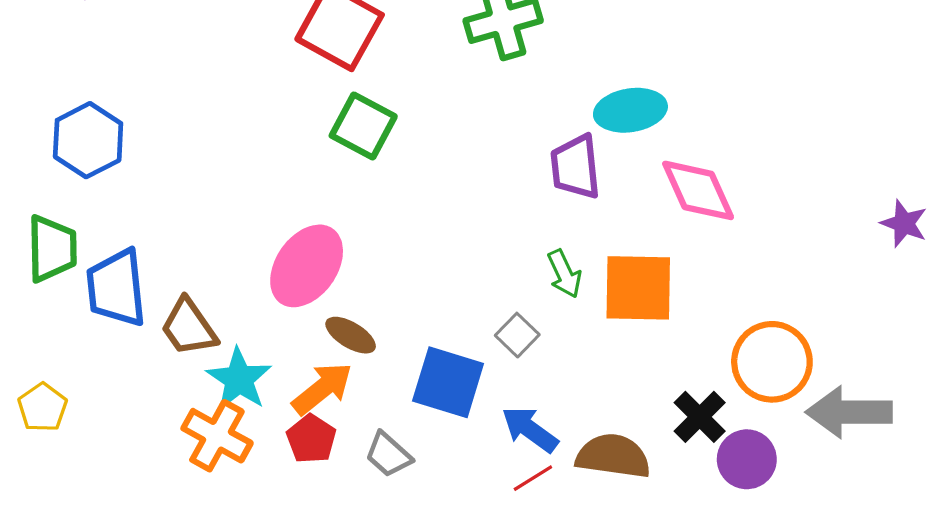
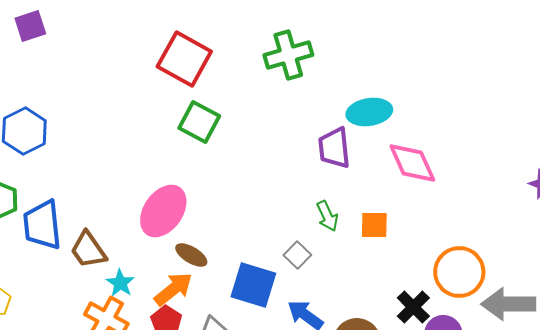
orange square: (638, 288) -> (374, 225), size x0.6
cyan star: (239, 379) -> (120, 283), size x0.7

